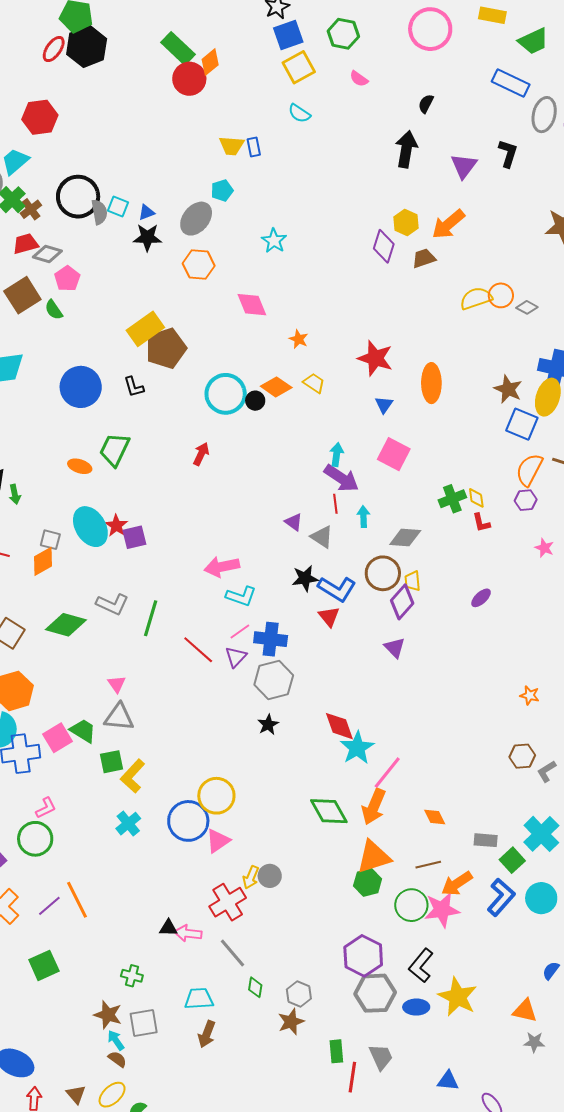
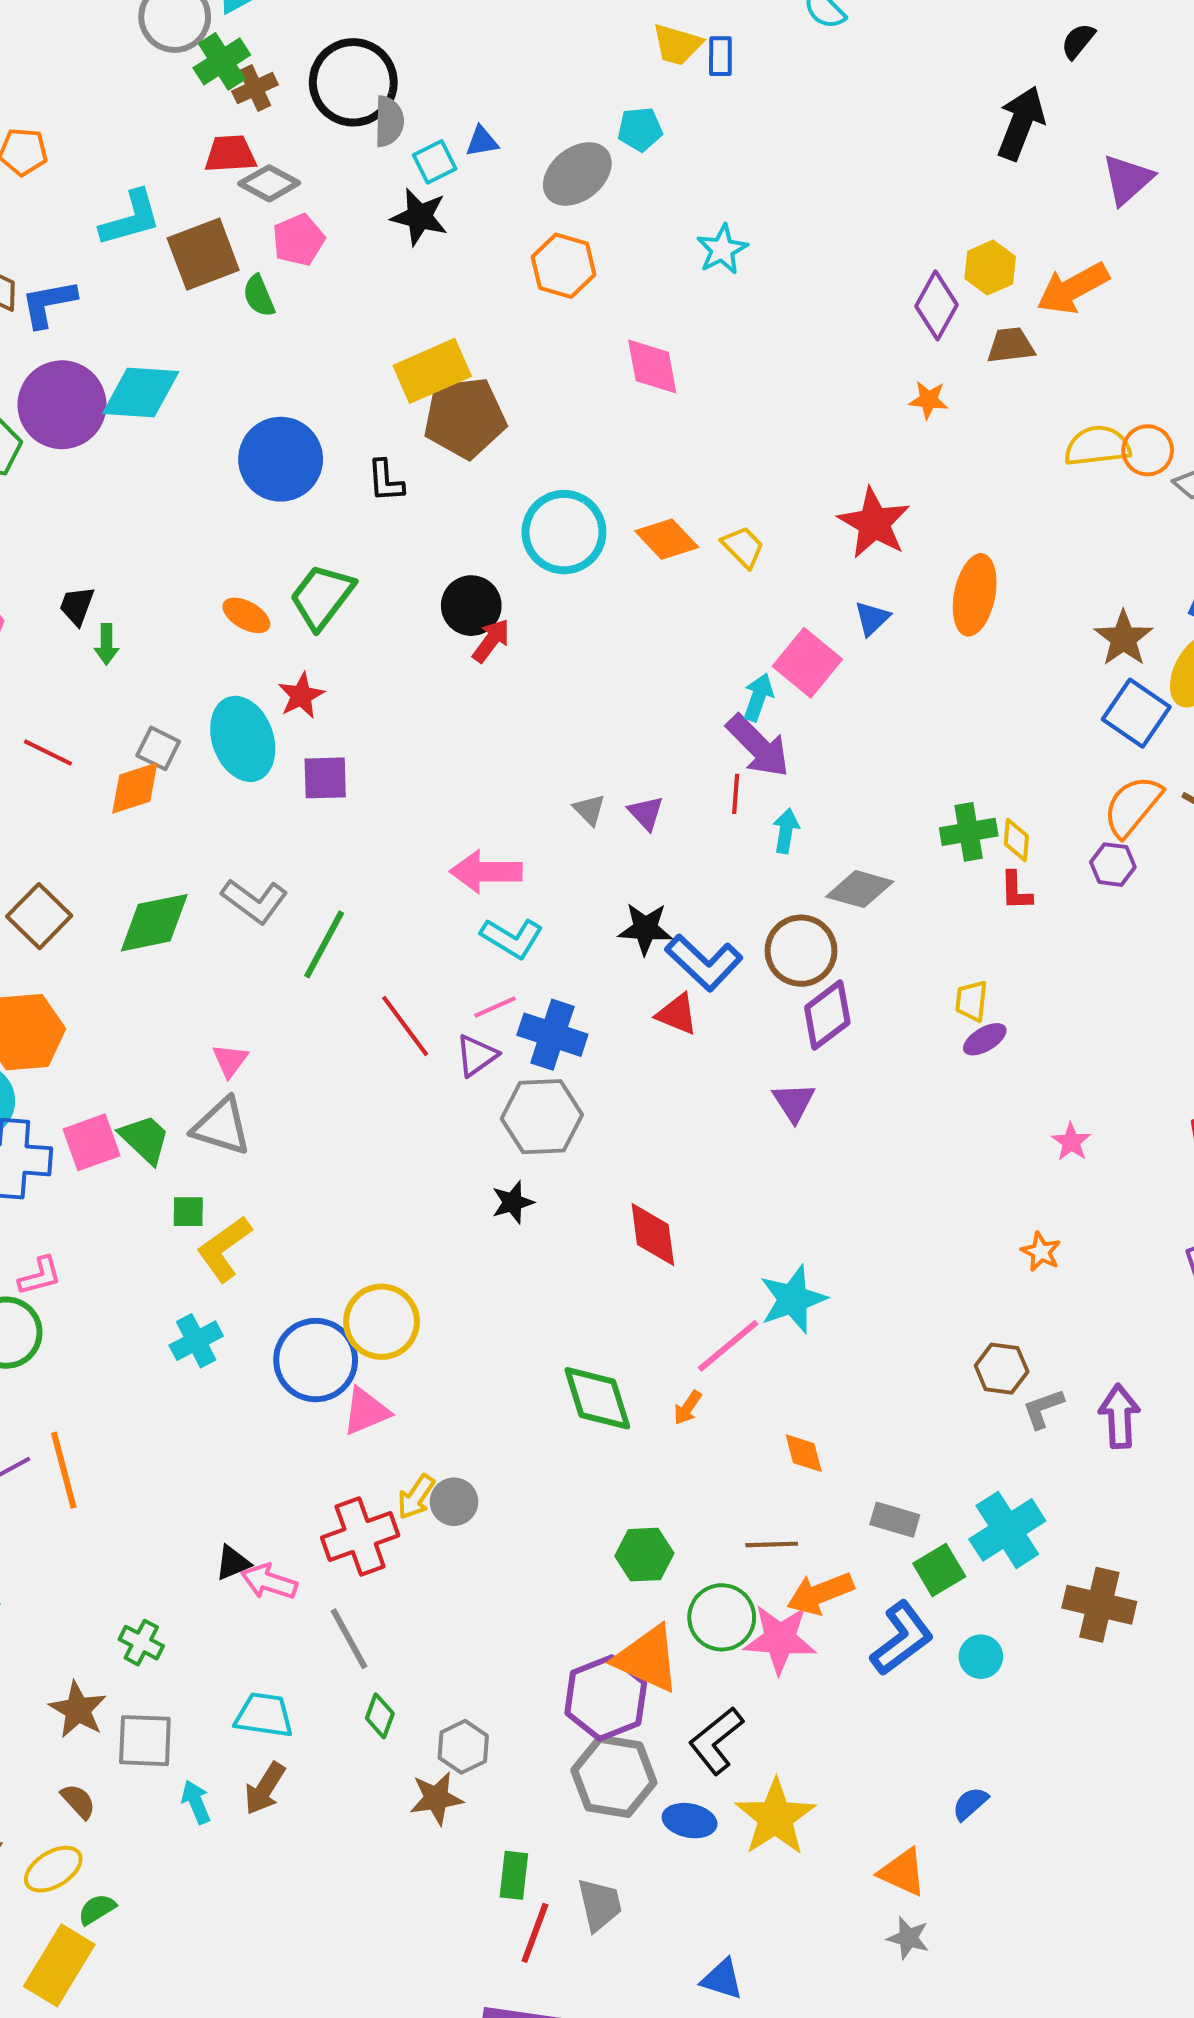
cyan square: (118, 207) -> (435, 162), moved, turned 30
black star: (147, 237) -> (419, 217), moved
orange star: (299, 339) -> (928, 400), moved, turned -30
black circle: (255, 401) -> (471, 606), moved, size x1.5
pink square: (394, 454) -> (807, 663), moved
red star: (116, 526) -> (301, 696), moved
gray triangle: (322, 537) -> (589, 810), moved, size x0.7
pink star: (544, 548) -> (1071, 1142), moved
yellow trapezoid: (413, 581) -> (971, 1001), moved
red triangle: (329, 617) -> (677, 1014), turned -40
green diamond: (66, 625) -> (154, 923), turned -39
cyan star: (357, 748) -> (793, 1299), moved
green square: (111, 762) -> (188, 1212), size x0.7
orange arrow: (374, 807) -> (688, 1408), size x0.5
orange triangle: (374, 857) -> (647, 1659), moved, turned 30
cyan circle: (541, 898) -> (981, 1657), size x0.7
black triangle: (168, 928) -> (233, 1563), turned -36
cyan arrow: (116, 1040) -> (196, 1802), moved

